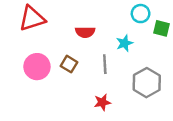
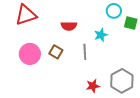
gray hexagon: (147, 83) -> (122, 81), moved
red star: (102, 102) -> (93, 86), moved

